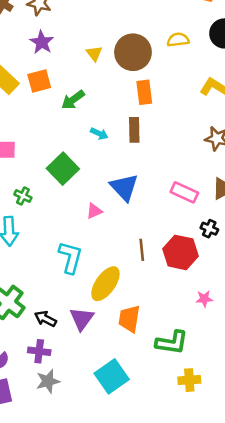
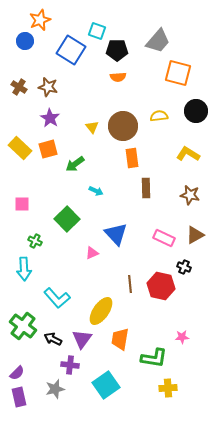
brown rectangle: (134, 130) -> (146, 188), moved
cyan L-shape: (70, 257) -> (57, 298), moved, turned 124
pink star: (204, 299) -> (182, 337), moved
purple cross: (39, 351) -> (70, 365), moved

